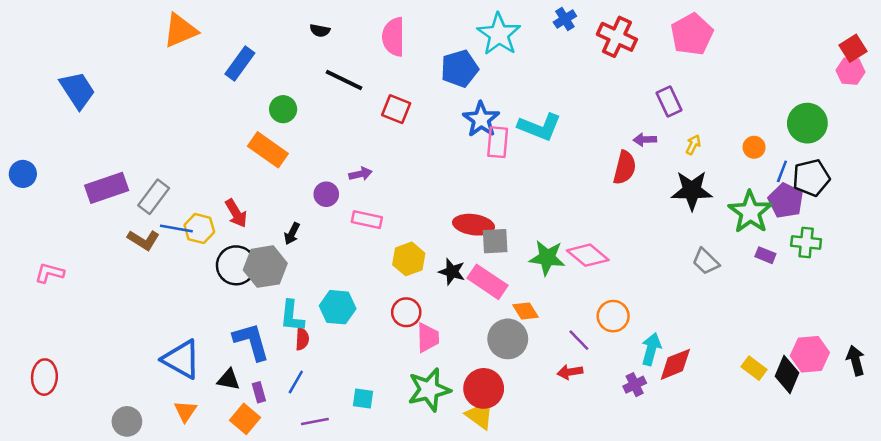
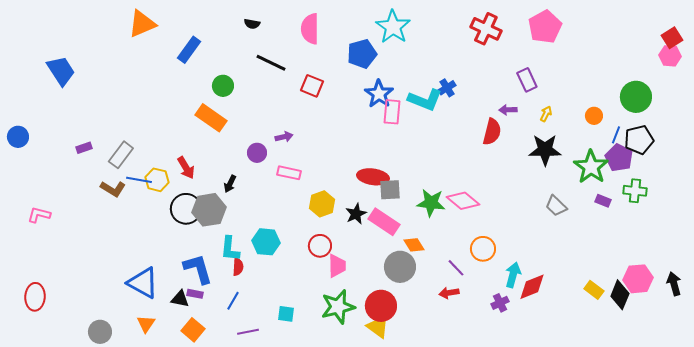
blue cross: (565, 19) -> (447, 88), moved
purple rectangle: (107, 188) -> (84, 148), size x0.5
black star: (452, 272) -> (356, 214), turned 30
purple rectangle: (259, 392) -> (195, 294), moved, turned -63

